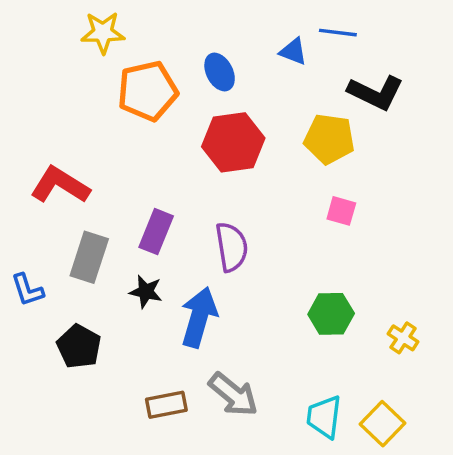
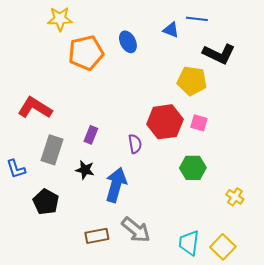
red hexagon: (233, 142) -> (165, 122), moved
purple rectangle: (156, 232) -> (91, 135), size x0.7
purple semicircle: (232, 247) -> (135, 144), size x0.7
green hexagon: (331, 314) -> (193, 168), moved

